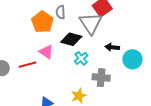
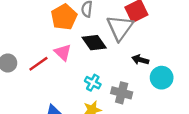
black diamond: (71, 39) -> (94, 43), turned 30
cyan cross: (81, 58) -> (93, 83), moved, turned -32
red line: (27, 65) -> (38, 64), turned -30

